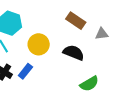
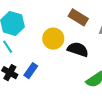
yellow circle: (39, 44) -> (53, 39), moved

